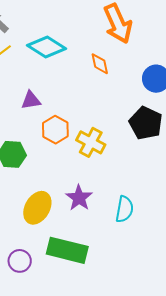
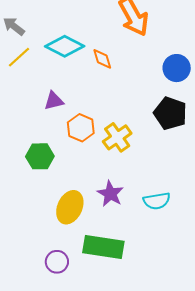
orange diamond: (100, 64) -> (102, 59), moved
yellow cross: (91, 142) -> (117, 137), turned 32
cyan semicircle: (124, 209) -> (157, 201), turned 76

